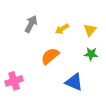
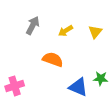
green star: (91, 54) -> (101, 79), moved
orange semicircle: (50, 56) -> (53, 59), turned 60

